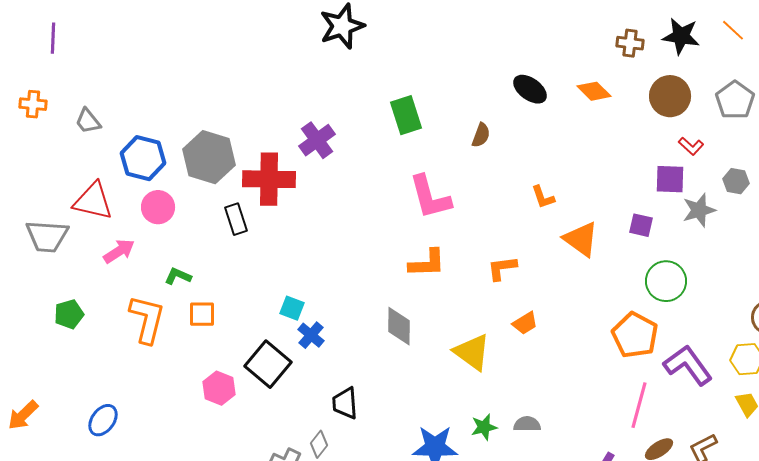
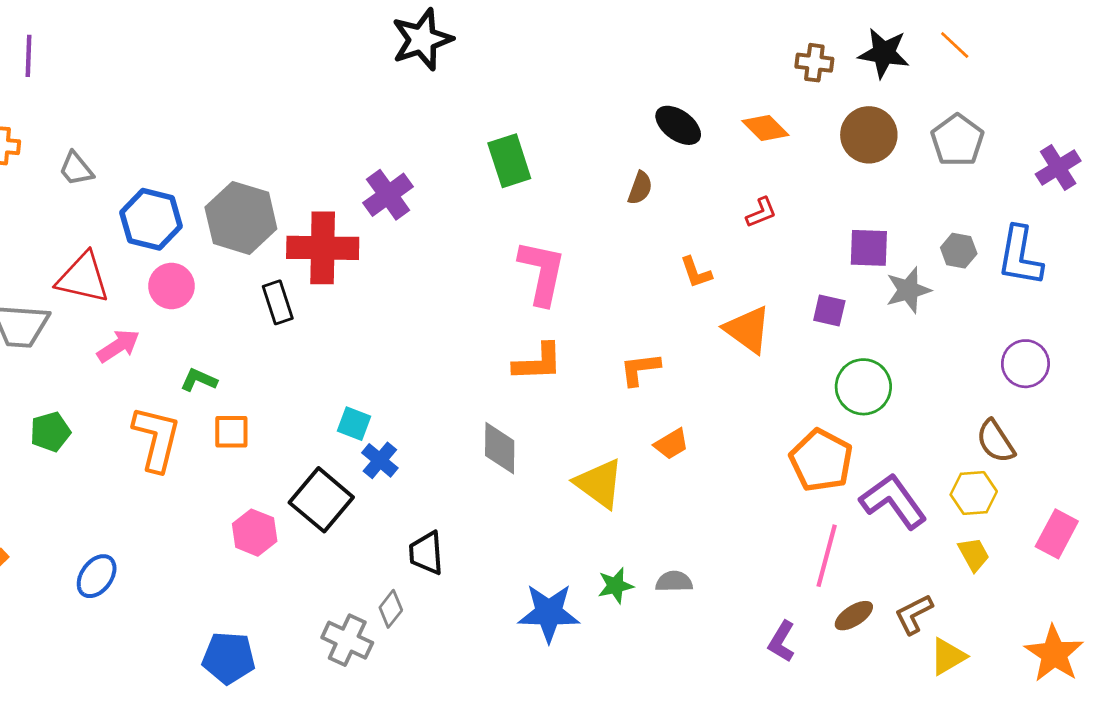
brown semicircle: (481, 135) -> (640, 188), moved
red L-shape: (691, 146) -> (761, 212), moved, turned -65
pink L-shape: (430, 197) -> (542, 272), turned -153

